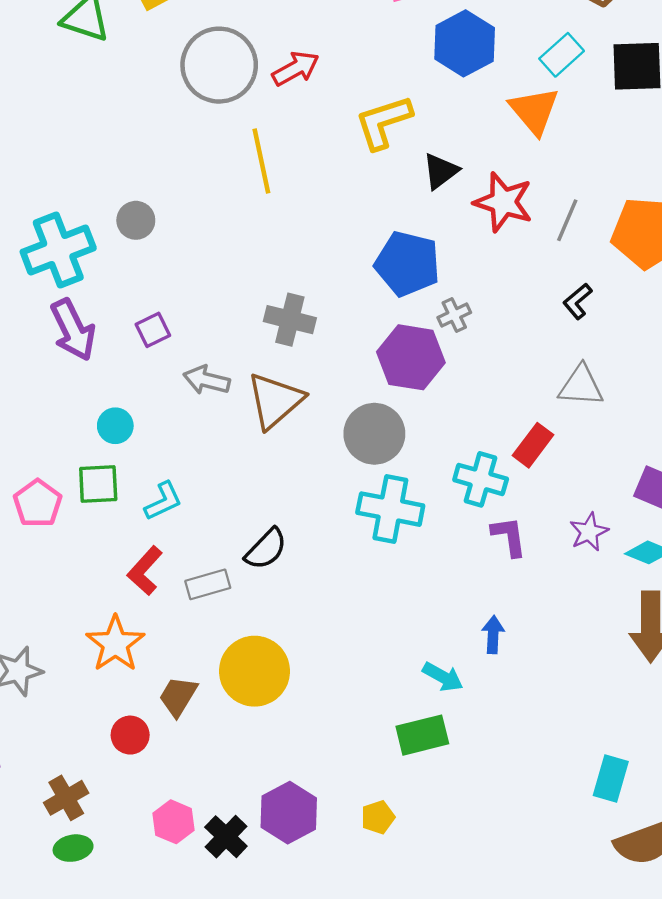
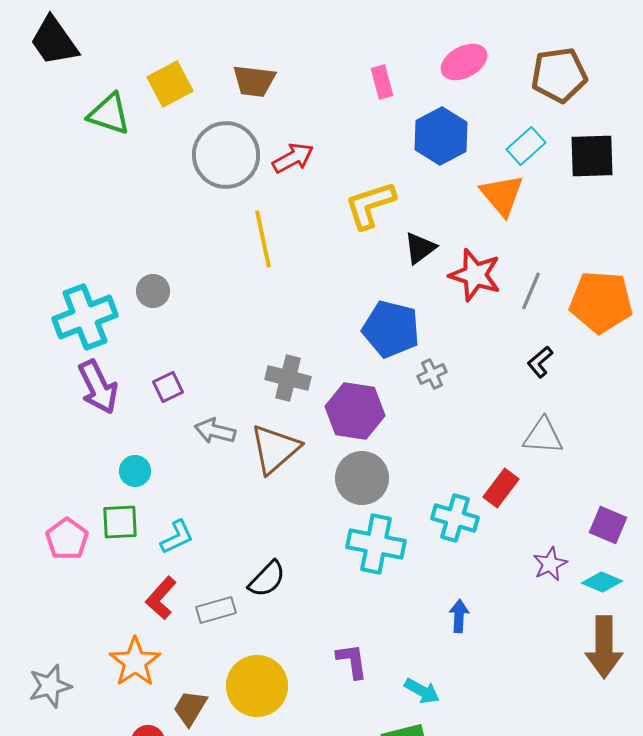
purple hexagon: (411, 357) -> (355, 411), moved
purple L-shape: (509, 536) -> (352, 661), moved
blue arrow: (493, 635) -> (459, 616), moved

